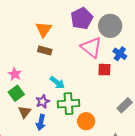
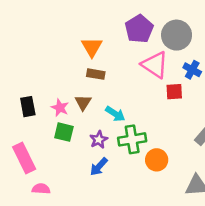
green square: (16, 93) -> (64, 132), turned -35
brown triangle: (25, 112) -> (83, 102), moved
blue arrow: (41, 122) -> (99, 167), turned 35

